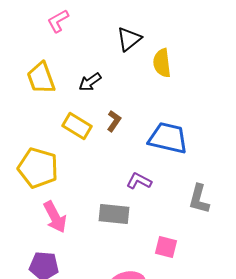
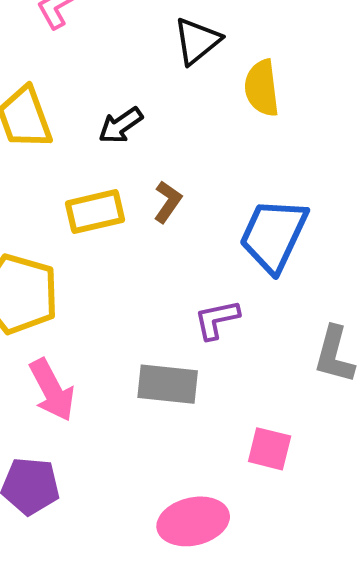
yellow rectangle: (77, 126) -> (95, 212), turned -44
blue trapezoid: (168, 138) -> (274, 235), turned -78
purple L-shape: (139, 181) -> (217, 319), turned -40

